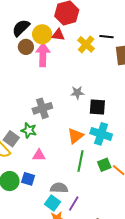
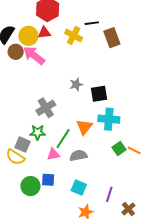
pink arrow: (43, 55) -> (34, 55), turned -40
green line: (81, 161) -> (63, 139), moved, turned 35
gray semicircle: (59, 188) -> (78, 155), moved
cyan square: (53, 203) -> (79, 188), moved
purple line: (74, 203) -> (109, 194), moved

